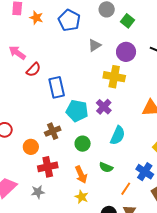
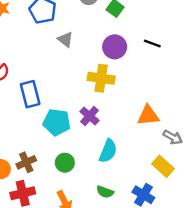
gray triangle: (95, 45) -> (65, 39), moved, turned -48
brown cross: (53, 131) -> (26, 162), moved
green semicircle: (106, 167) -> (105, 192), moved

